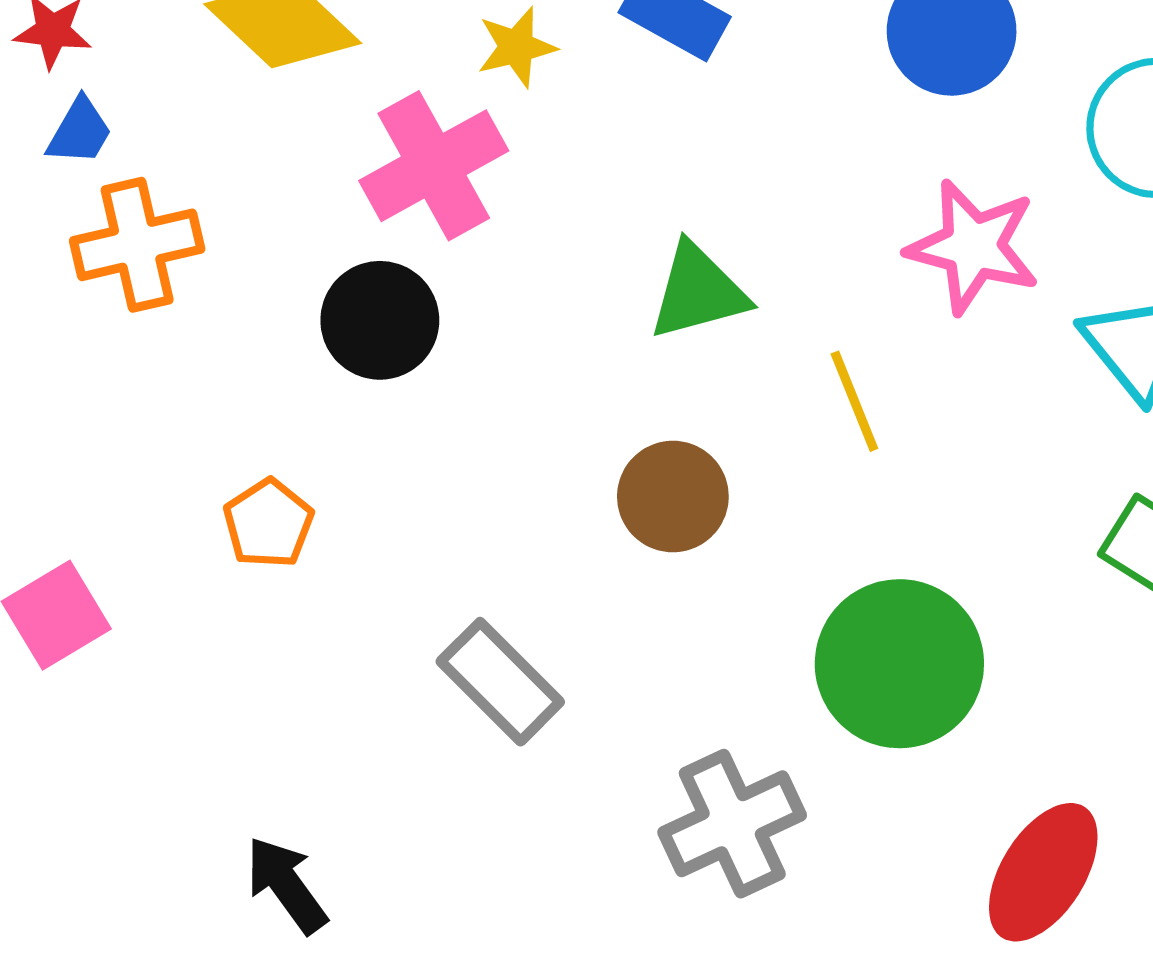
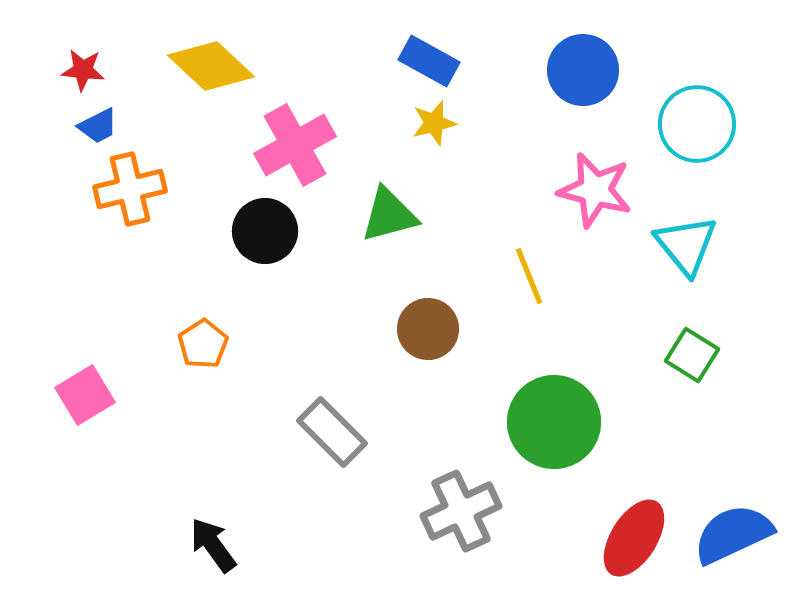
yellow star: (516, 47) -> (434, 123), moved
blue trapezoid: (80, 132) -> (98, 126), turned 33
green triangle: (698, 292) -> (389, 215), moved

